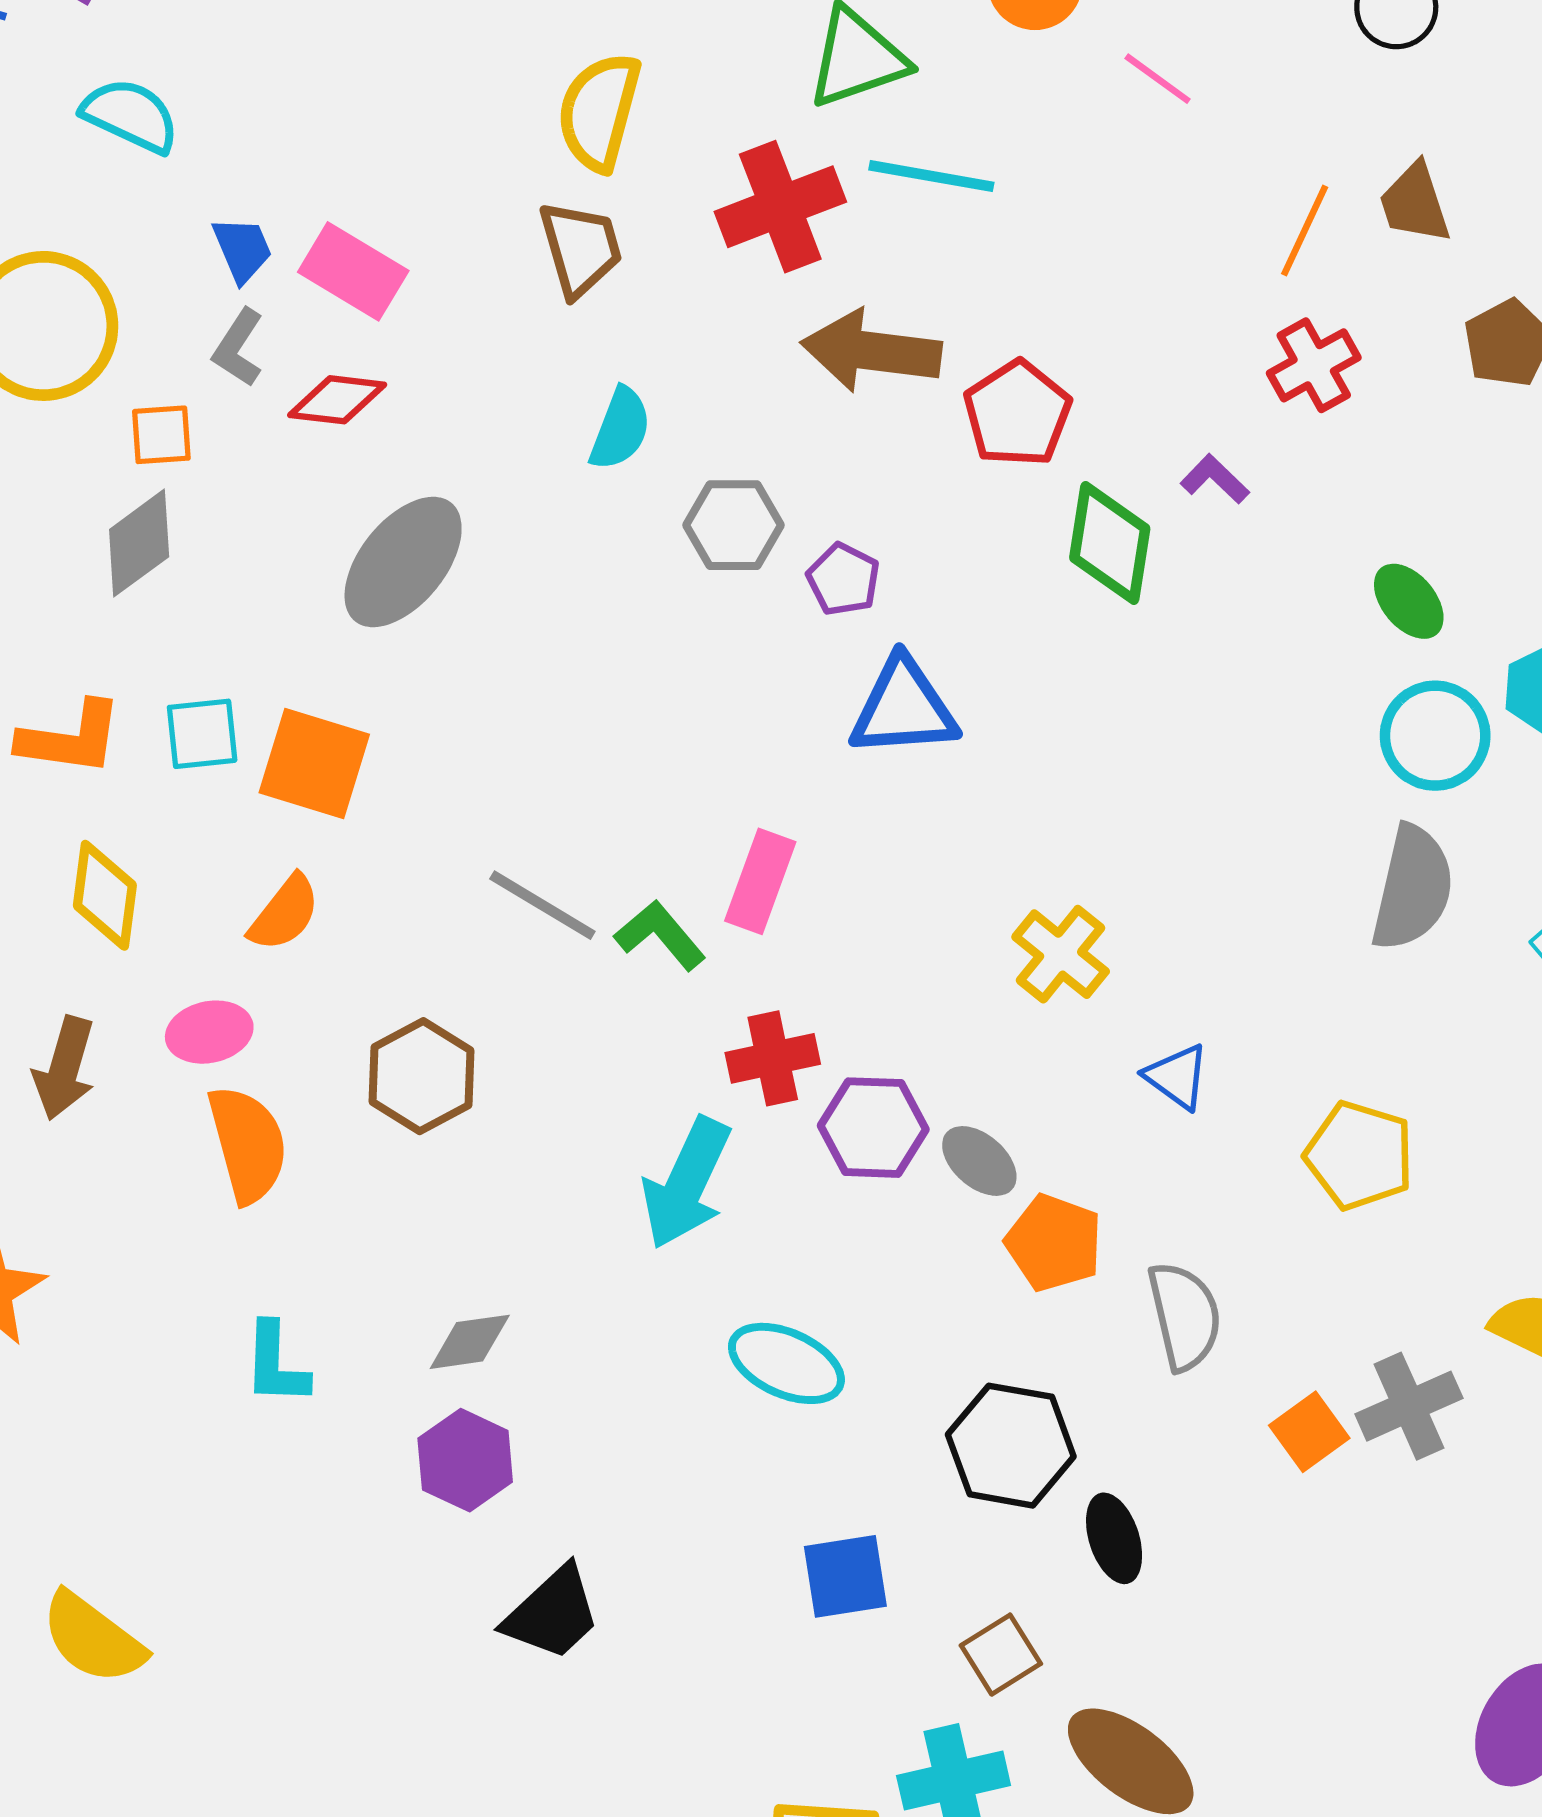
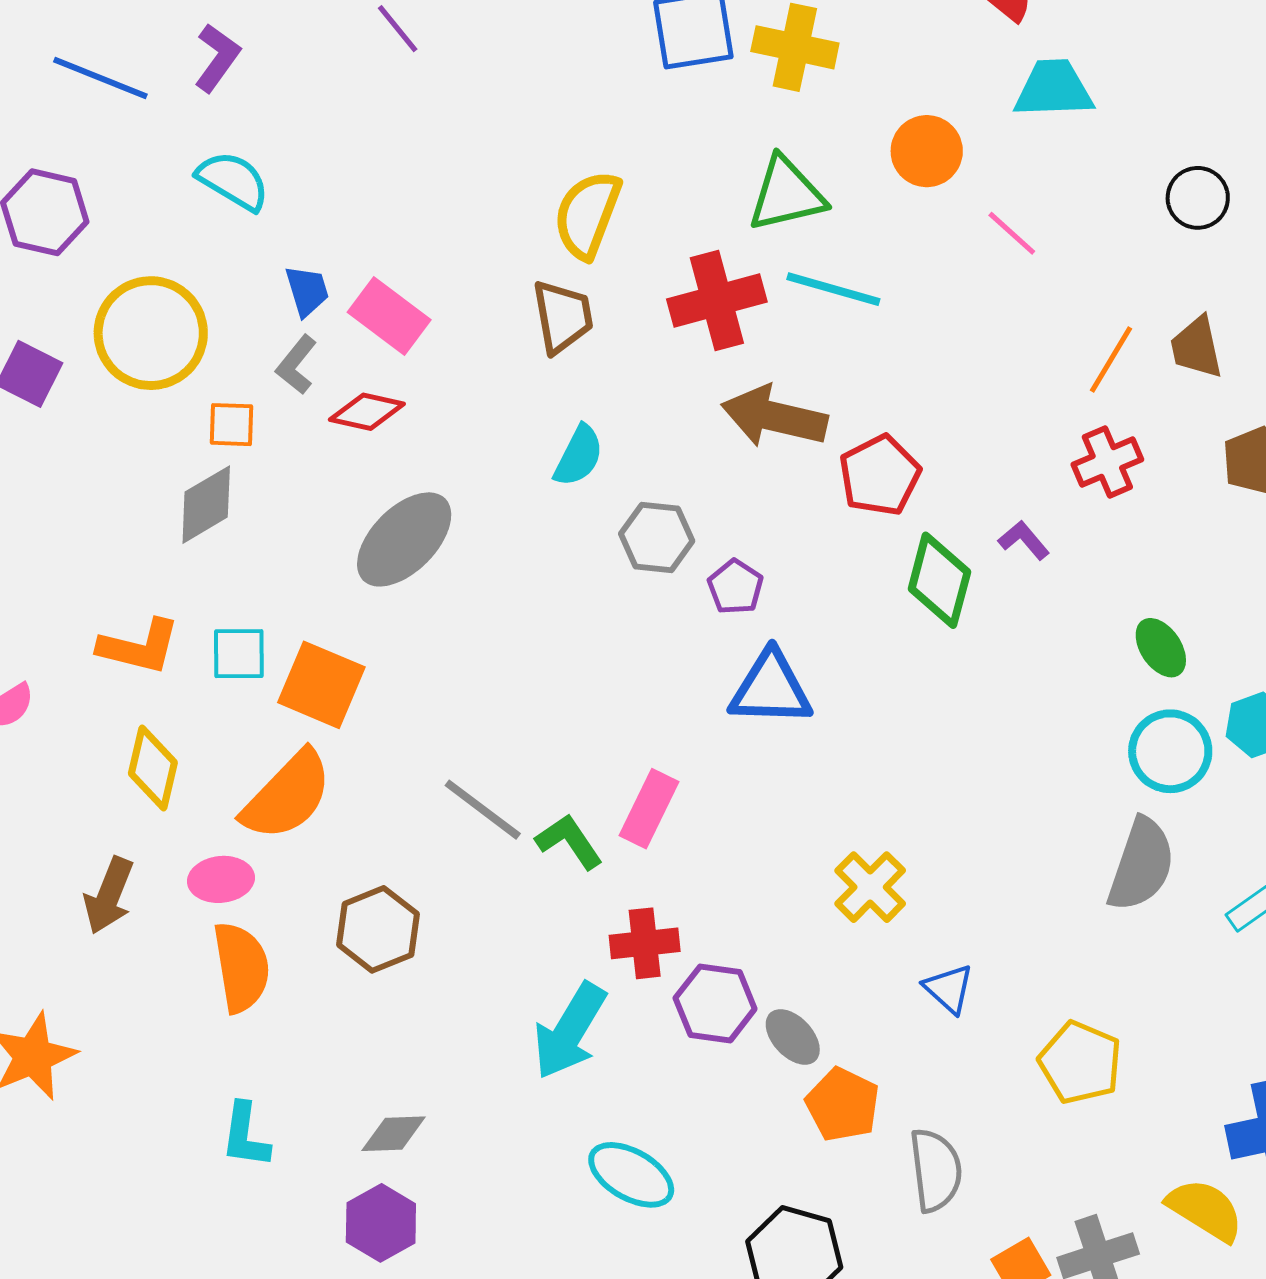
orange semicircle: (285, 913) -> (287, 796), size x1.6

